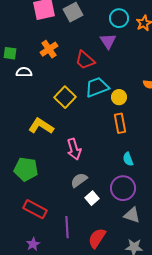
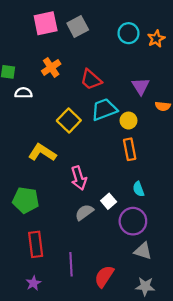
purple triangle: (108, 41) -> (141, 86), moved
white square: (92, 198) -> (109, 201), moved
red rectangle: (35, 209) -> (36, 244), turned 55

